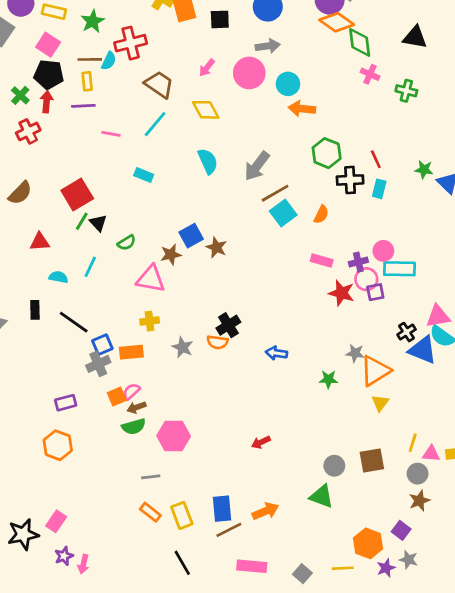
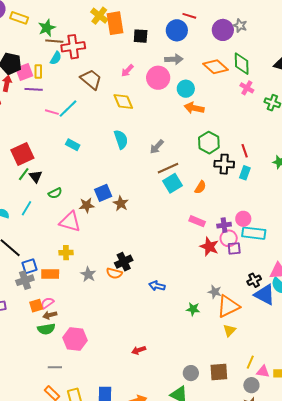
orange diamond: (337, 22) -> (216, 67), moved
pink square: (48, 45) -> (24, 72), moved, turned 30
brown line: (90, 59) -> (54, 41), moved
cyan line: (155, 124) -> (68, 109), moved
gray arrow: (257, 166) -> (157, 147), size x0.7

